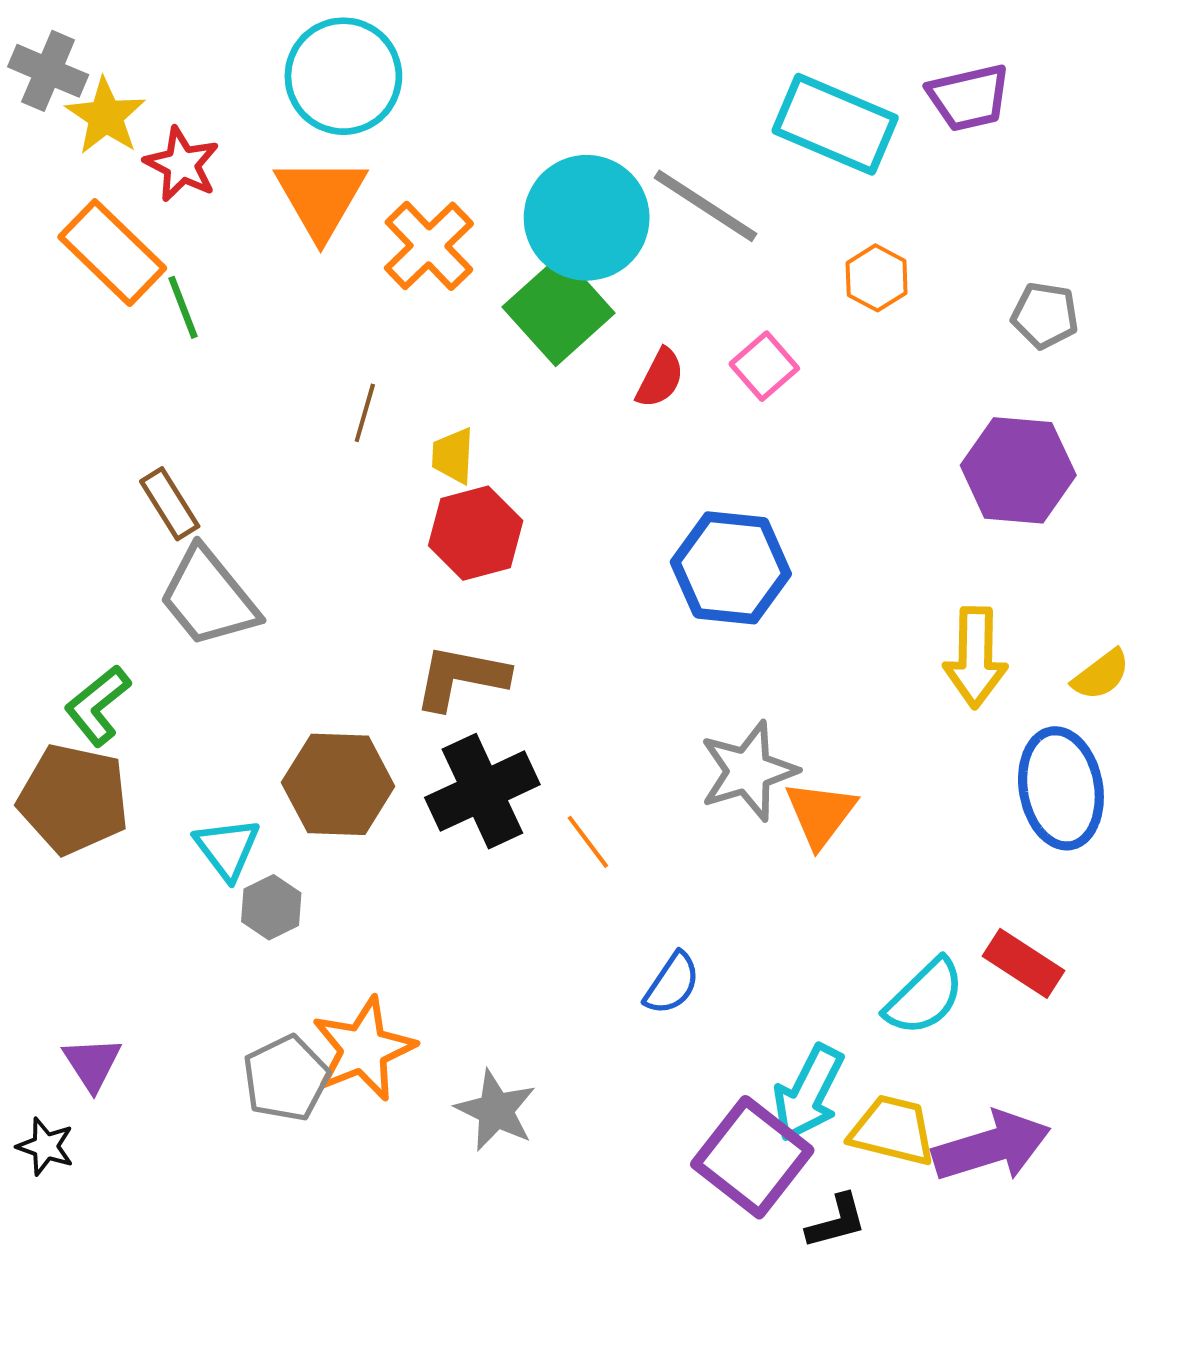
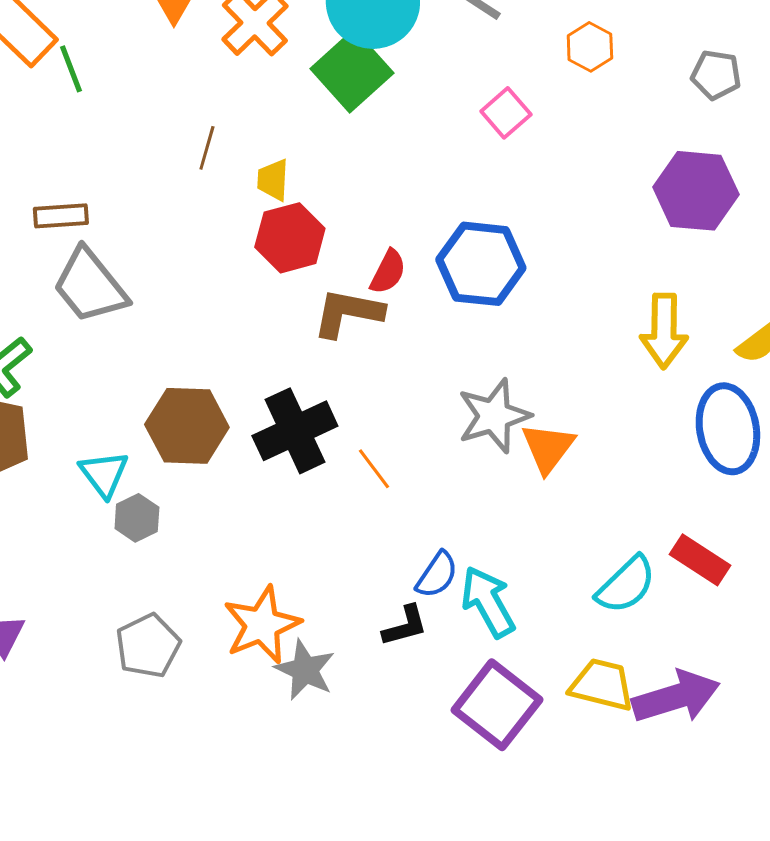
red semicircle: (660, 378) -> (388, 272), moved
brown rectangle: (170, 504) -> (61, 216), turned -62
brown L-shape: (461, 677) -> (348, 313), moved
orange star: (363, 1049) -> (262, 625), moved
cyan arrow: (808, 1093) -> (488, 602), moved, turned 124
black L-shape: (836, 1221) -> (405, 626), moved

